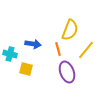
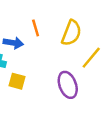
blue arrow: (33, 44) -> (13, 43), moved
orange line: (58, 49) -> (36, 28), moved

